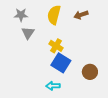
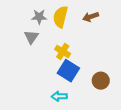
gray star: (21, 15) -> (39, 17), moved

